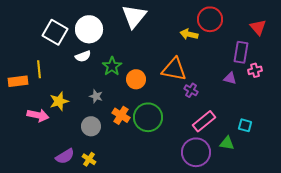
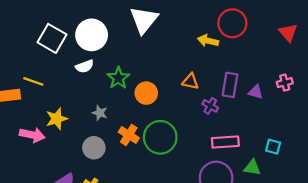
purple rectangle: (241, 52) -> (230, 85), moved
yellow line: (39, 69) -> (33, 81), turned -66
orange triangle: (174, 69) -> (190, 81), size x0.6
pink rectangle: (204, 121) -> (225, 142), turned 35

